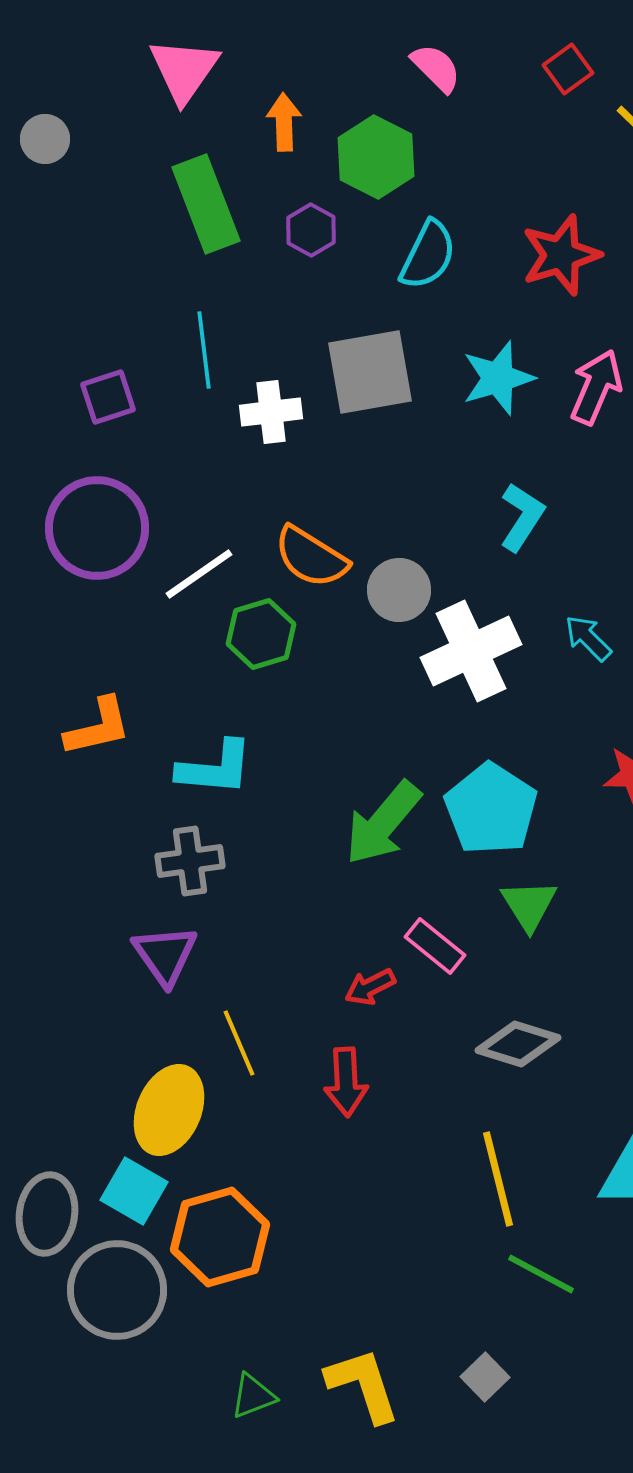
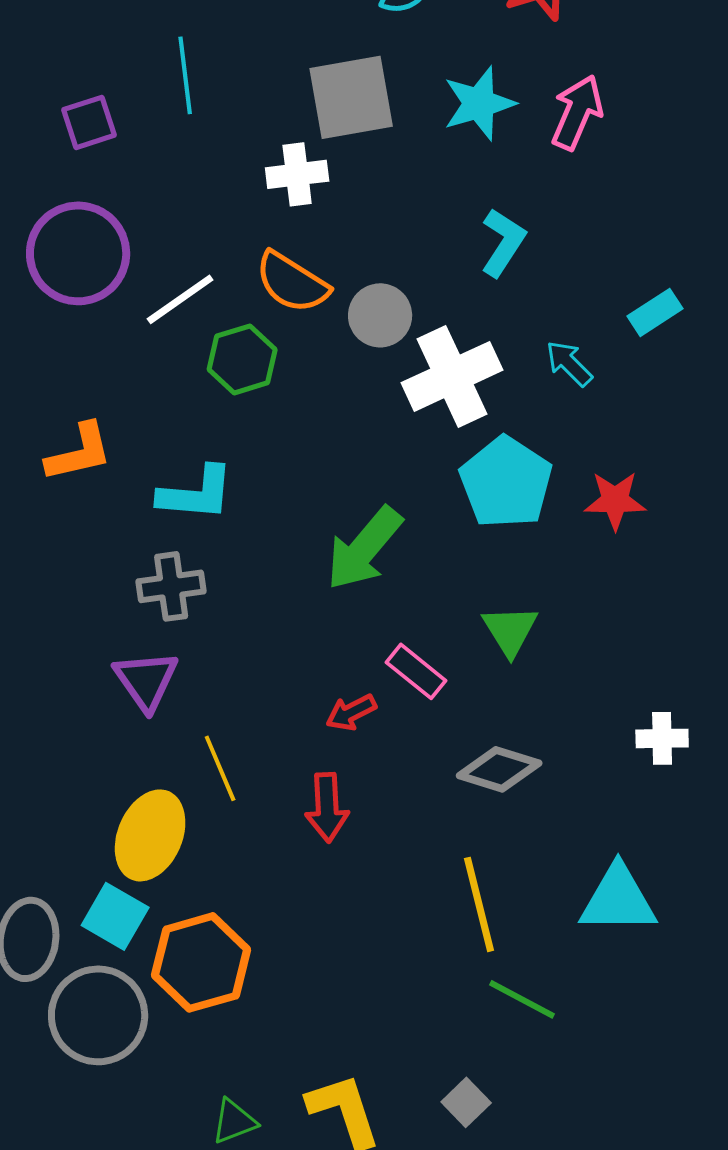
white cross: (271, 412) -> (297, 174), moved
cyan pentagon: (491, 809) -> (506, 482), moved

